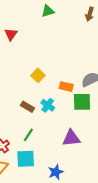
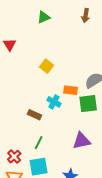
yellow square: (38, 75) -> (47, 66), moved
cyan cross: (48, 105) -> (54, 102), moved

